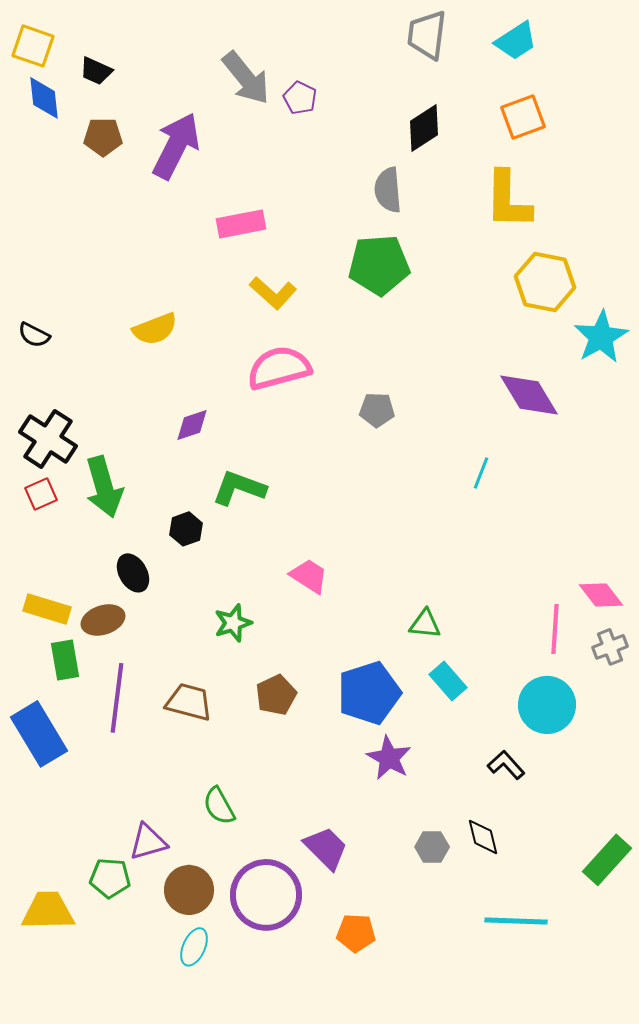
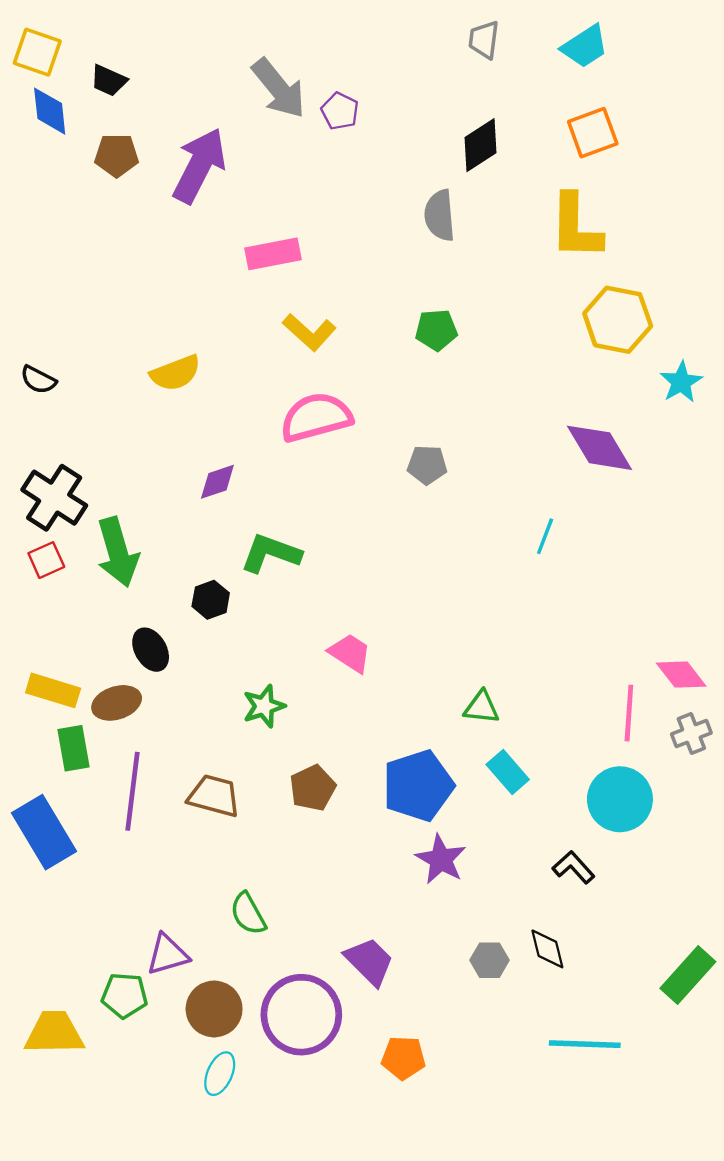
gray trapezoid: (427, 35) -> (484, 40), size x0.7
green pentagon: (379, 265) -> (436, 330), moved, size x0.6
cyan star: (601, 337) -> (681, 382), size x0.7

